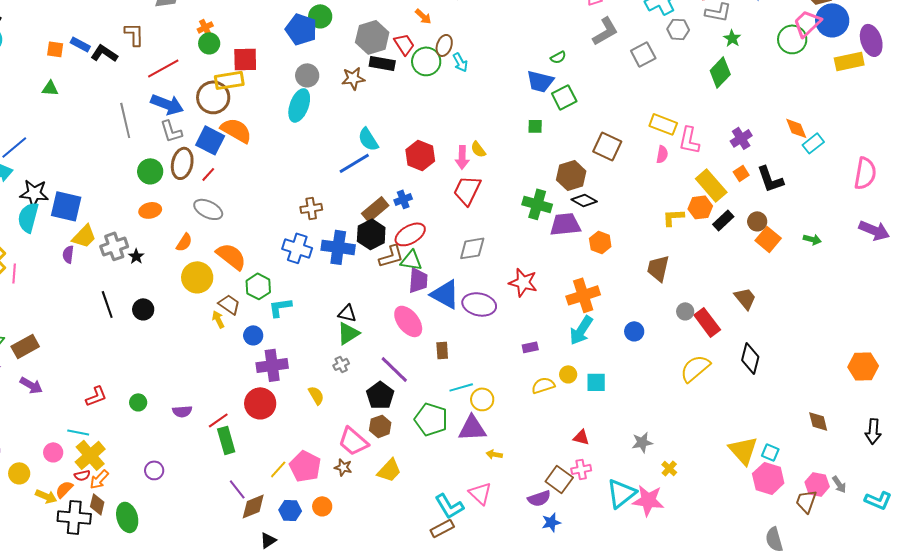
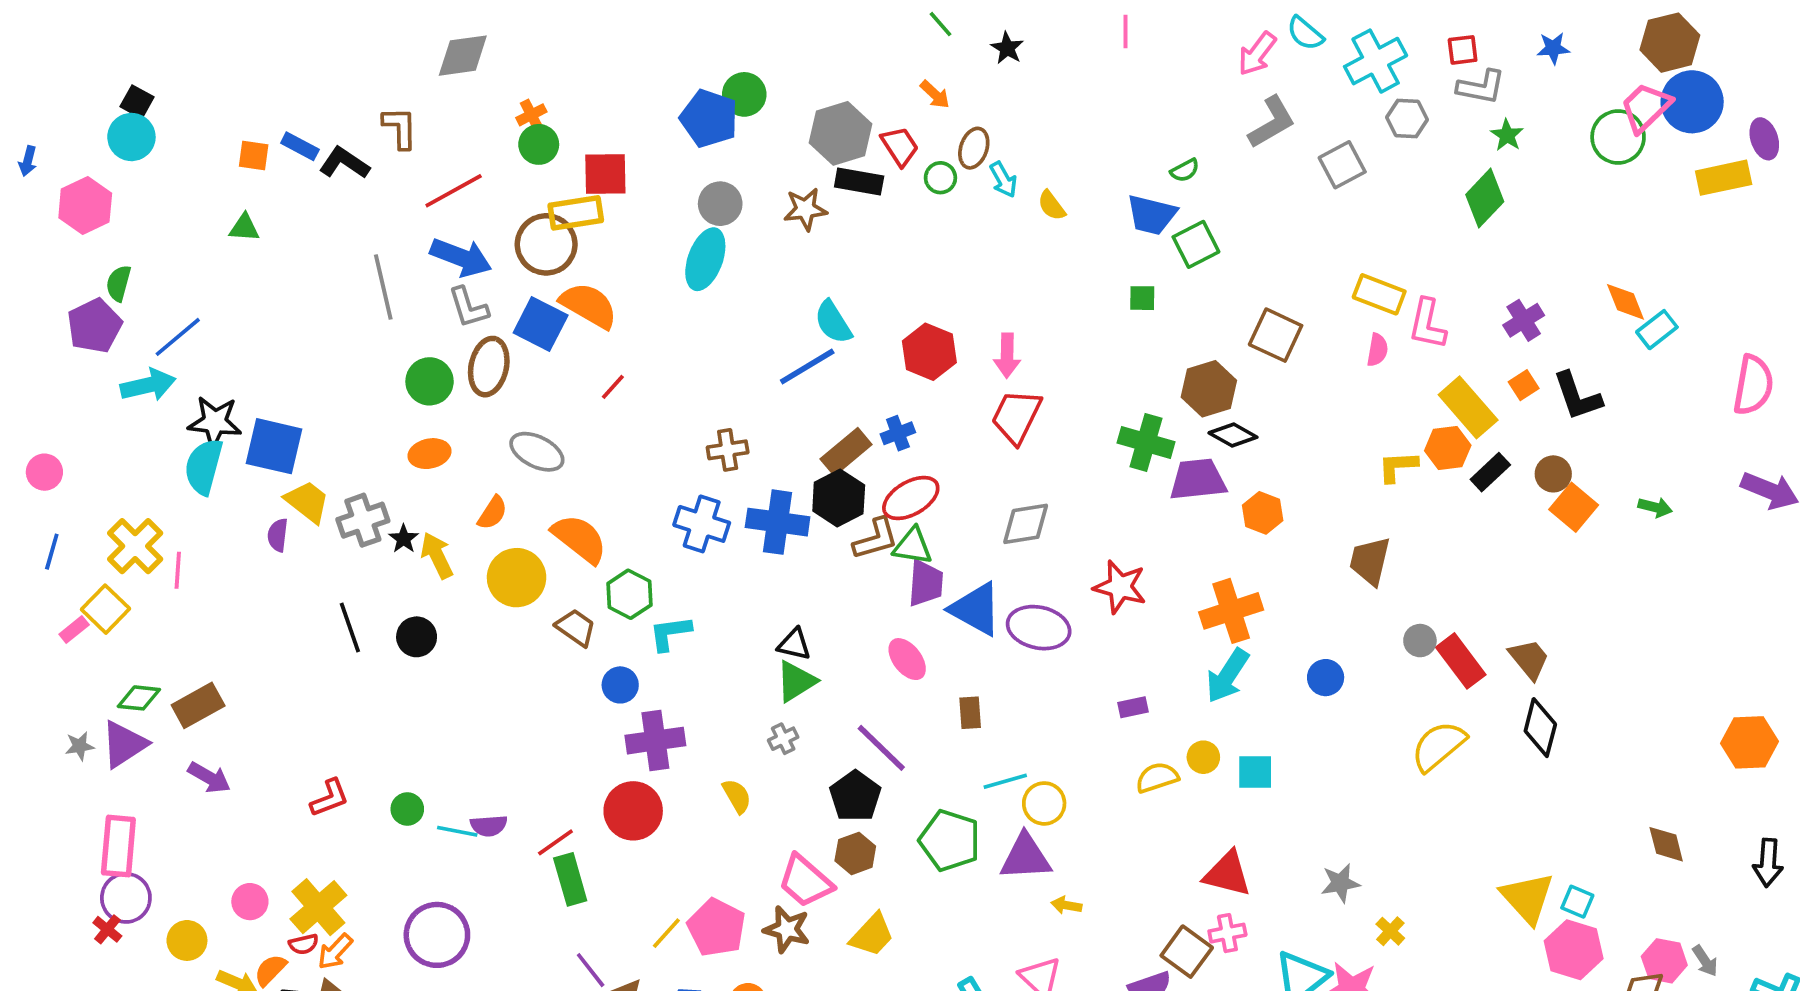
purple ellipse: (871, 40) -> (1764, 139), size x0.7
green circle: (426, 61) -> (940, 178), size x0.6
yellow semicircle: (478, 149) -> (1052, 205), moved
red line: (208, 174) -> (613, 387), moved
yellow trapezoid: (84, 236) -> (307, 502), turned -96
brown trapezoid: (745, 298) -> (1529, 659), moved
yellow arrow: (218, 319) -> (437, 555), moved, size x1.4
pink ellipse: (408, 321) -> (907, 659), size x0.7
cyan line: (78, 432) -> (457, 831), moved
red triangle: (581, 437) -> (1227, 874), size x1.6
brown star: (343, 467) -> (787, 929), size x1.4
purple circle: (154, 470) -> (437, 935), size x1.8

